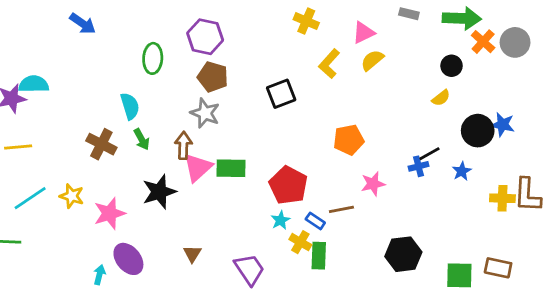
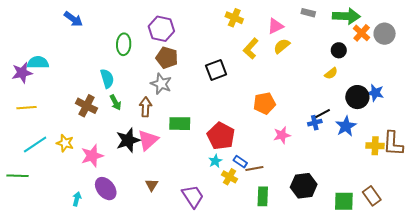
pink triangle: (198, 167) -> (148, 140), moved
blue star: (462, 171) -> (346, 126), size x1.5
brown line: (341, 209) -> (254, 168), moved
green rectangle: (319, 256) -> (263, 196), moved
brown rectangle: (498, 268) -> (372, 196), turned 42
cyan arrow: (100, 275) -> (77, 199), moved

